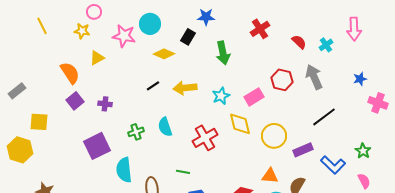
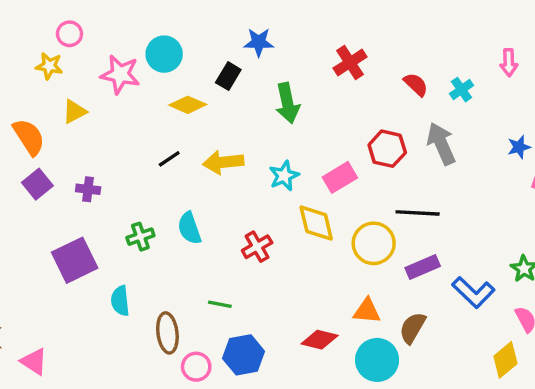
pink arrow: (354, 29) -> (509, 63), size x0.7
black line: (324, 117) -> (418, 213), moved, turned 40
red cross: (205, 138) -> (257, 247), size x0.7
cyan semicircle: (124, 170) -> (120, 301), size x0.7

